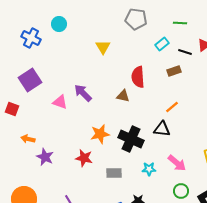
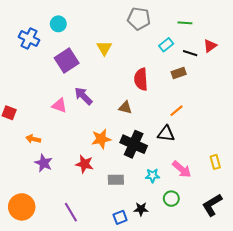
purple square: (30, 80) -> (67, 60), moved
brown triangle: (123, 96) -> (125, 108), moved
orange arrow: (28, 139) -> (33, 139), moved
green circle: (181, 191) -> (171, 199), moved

